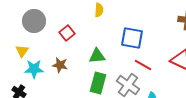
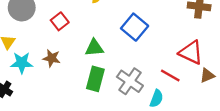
blue square: (132, 38) -> (135, 27), turned 30
red line: (143, 65) -> (170, 75), moved

